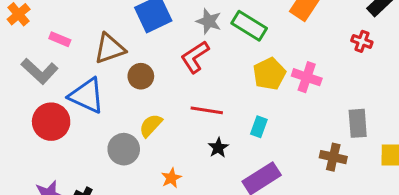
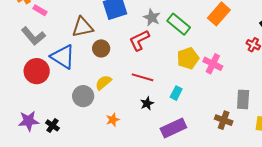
pink rectangle: (60, 39) -> (40, 10), moved

